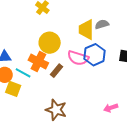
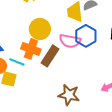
brown rectangle: (56, 71) -> (50, 56), size x1.5
brown star: (56, 110) -> (69, 95), moved

